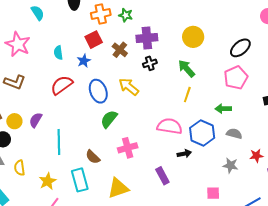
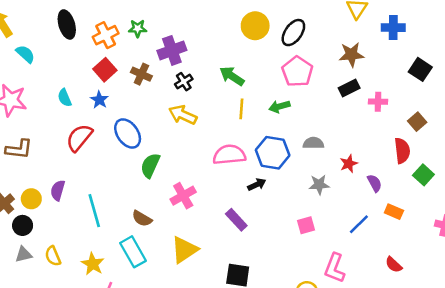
yellow circle: (193, 37) -> (255, 26), moved
yellow arrow: (129, 87) -> (183, 115), moved
green arrow: (223, 109) -> (279, 106), moved

